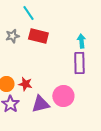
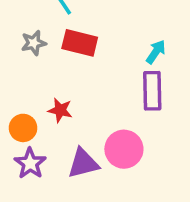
cyan arrow: (81, 41) -> (156, 52), turned 40
red star: (25, 84) -> (60, 110), moved

